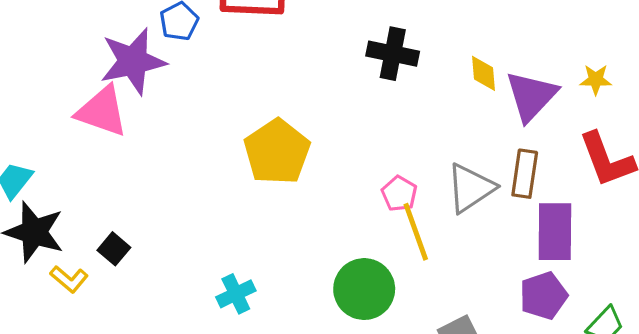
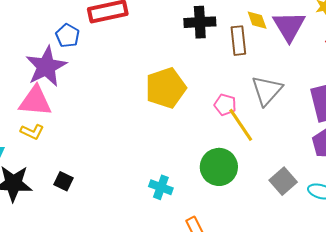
yellow pentagon: (277, 152) -> (166, 88), moved, turned 30
brown rectangle: (525, 174) -> (238, 41), moved
yellow L-shape: (69, 279) -> (32, 132), moved
cyan cross: (236, 294) -> (161, 187), moved, turned -30

